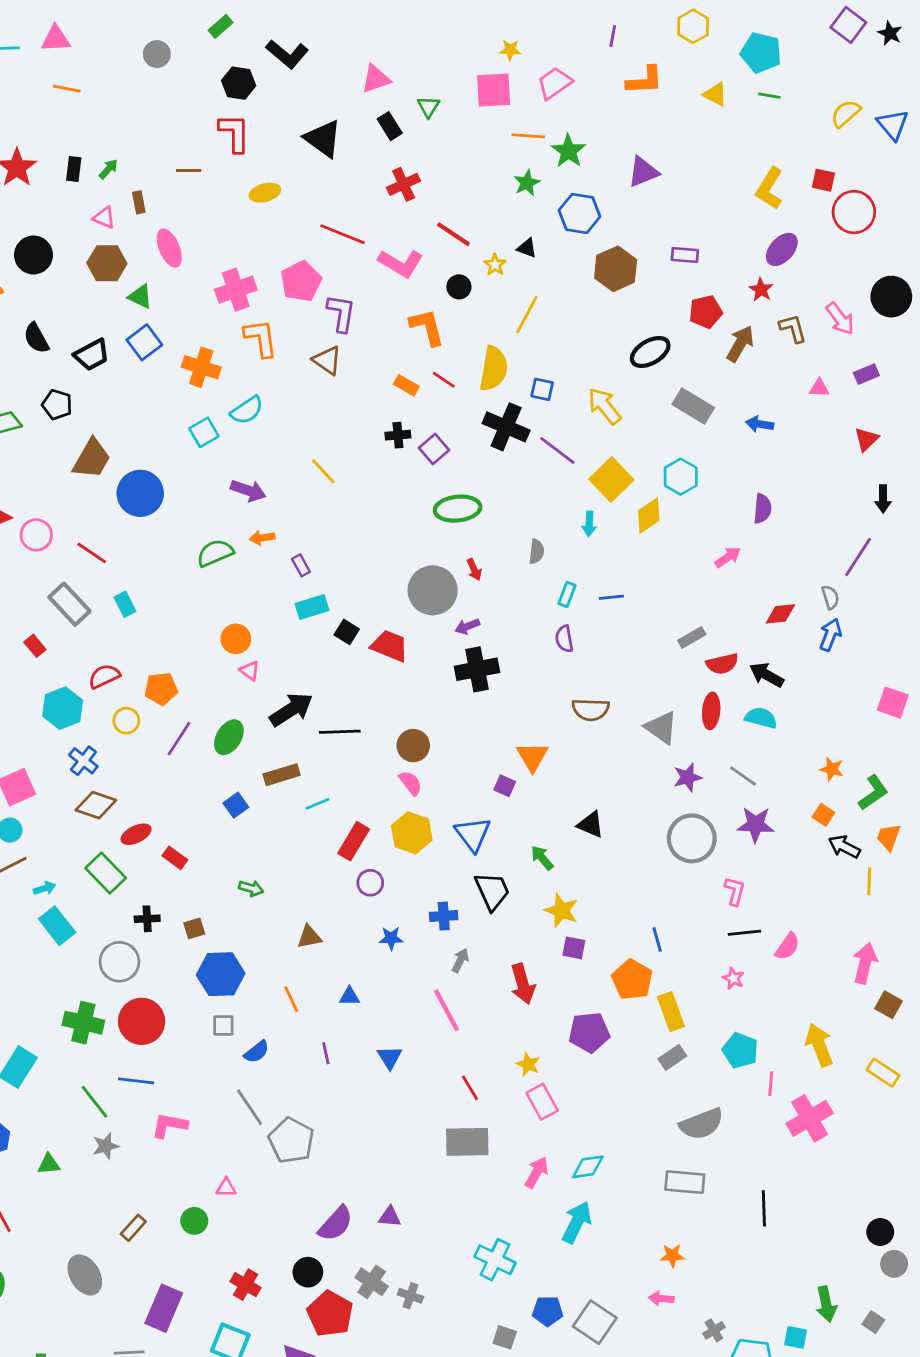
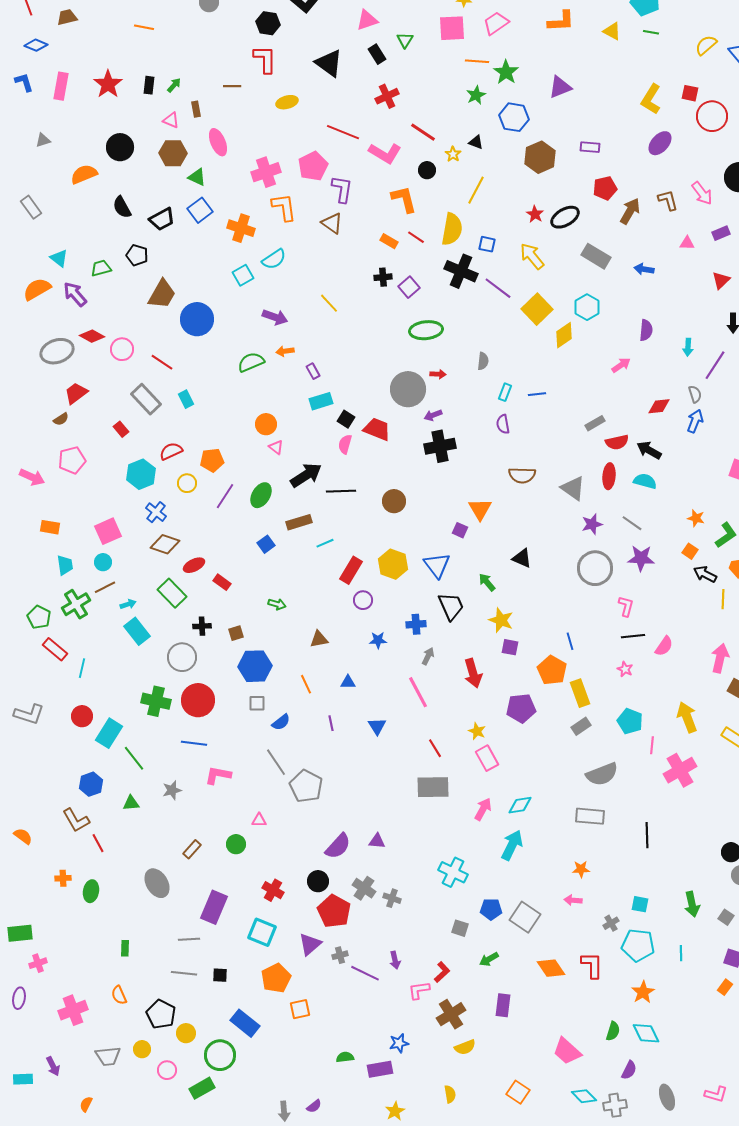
red star: (761, 290) -> (535, 214), moved
cyan arrow: (589, 524) -> (688, 347), moved
red arrow: (474, 570) -> (438, 374), turned -63
pink semicircle: (410, 783) -> (345, 444), moved, turned -126
green line: (94, 1102) -> (134, 758), moved
cyan square: (796, 1337) -> (640, 904), moved

